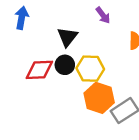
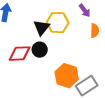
purple arrow: (103, 15) -> (85, 11), moved
yellow hexagon: (90, 69) -> (58, 23), moved

